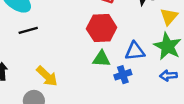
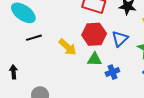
blue triangle: (135, 51) -> (120, 39), moved, turned -36
yellow arrow: (47, 76) -> (68, 47), moved

